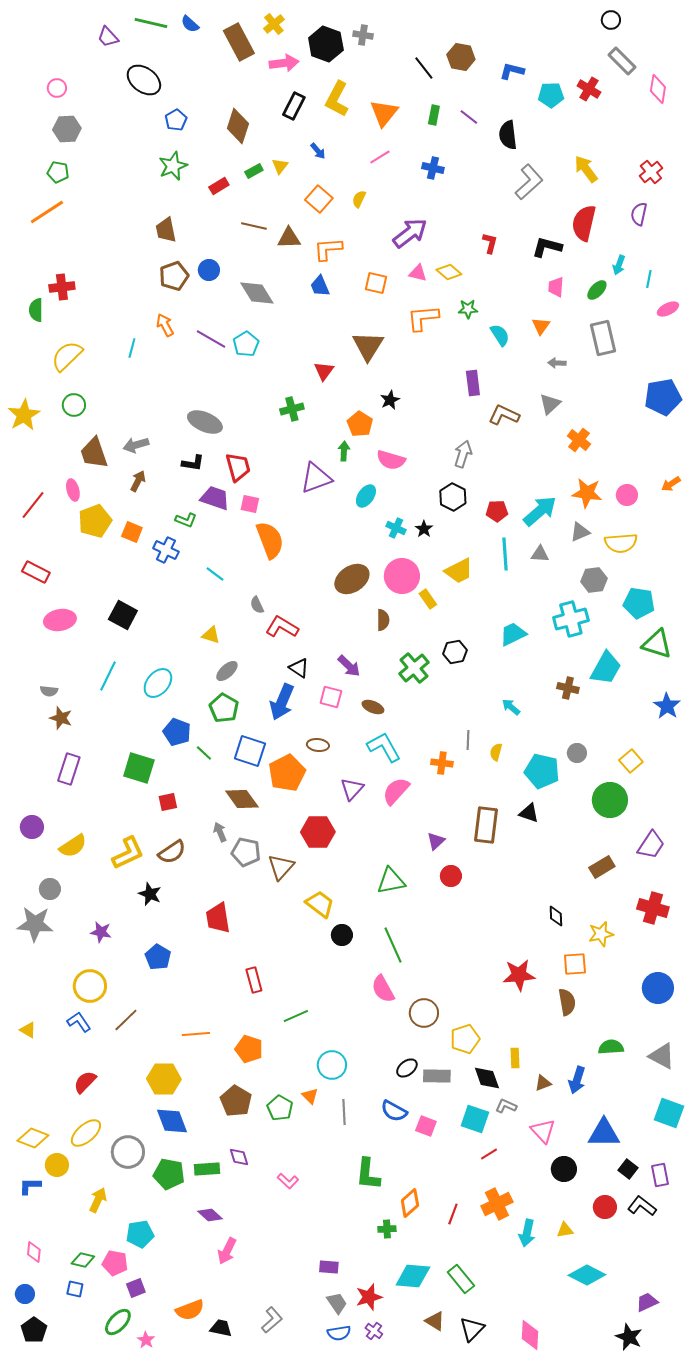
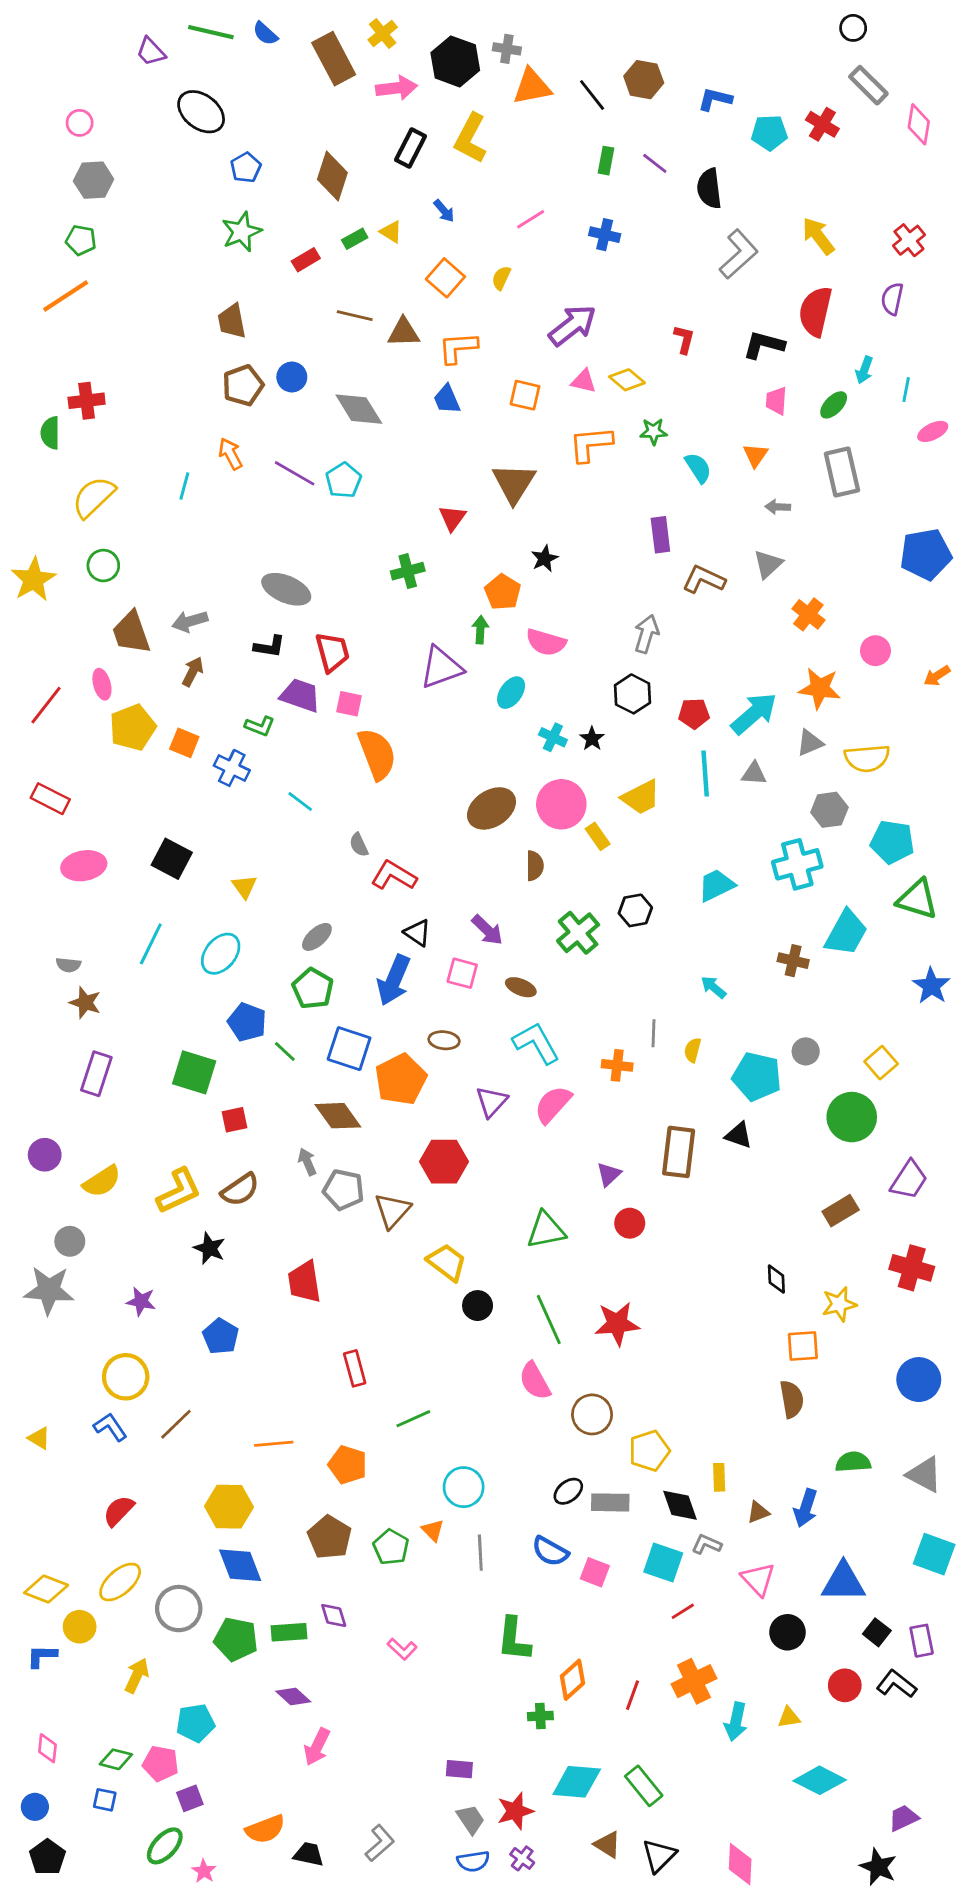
orange triangle: (384, 113) -> (532, 87), moved, turned 40
yellow triangle: (280, 166) -> (391, 232), turned -36
pink circle: (627, 495) -> (875, 651), moved
yellow triangle: (211, 635) -> (244, 887), moved, turned 36
red star: (519, 975) -> (617, 1324), moved

